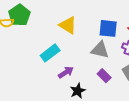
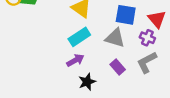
cyan rectangle: (50, 53) -> (79, 37), moved

